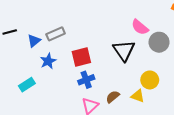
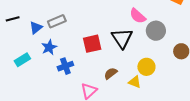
red square: (81, 57) -> (92, 44), moved
blue cross: (86, 80) -> (65, 66), moved
cyan rectangle: (27, 85) -> (22, 60), moved
brown semicircle: (113, 97) -> (111, 73), moved

